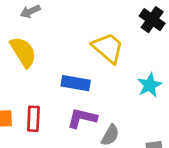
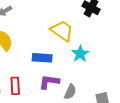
cyan star: (150, 85) -> (80, 54), moved

